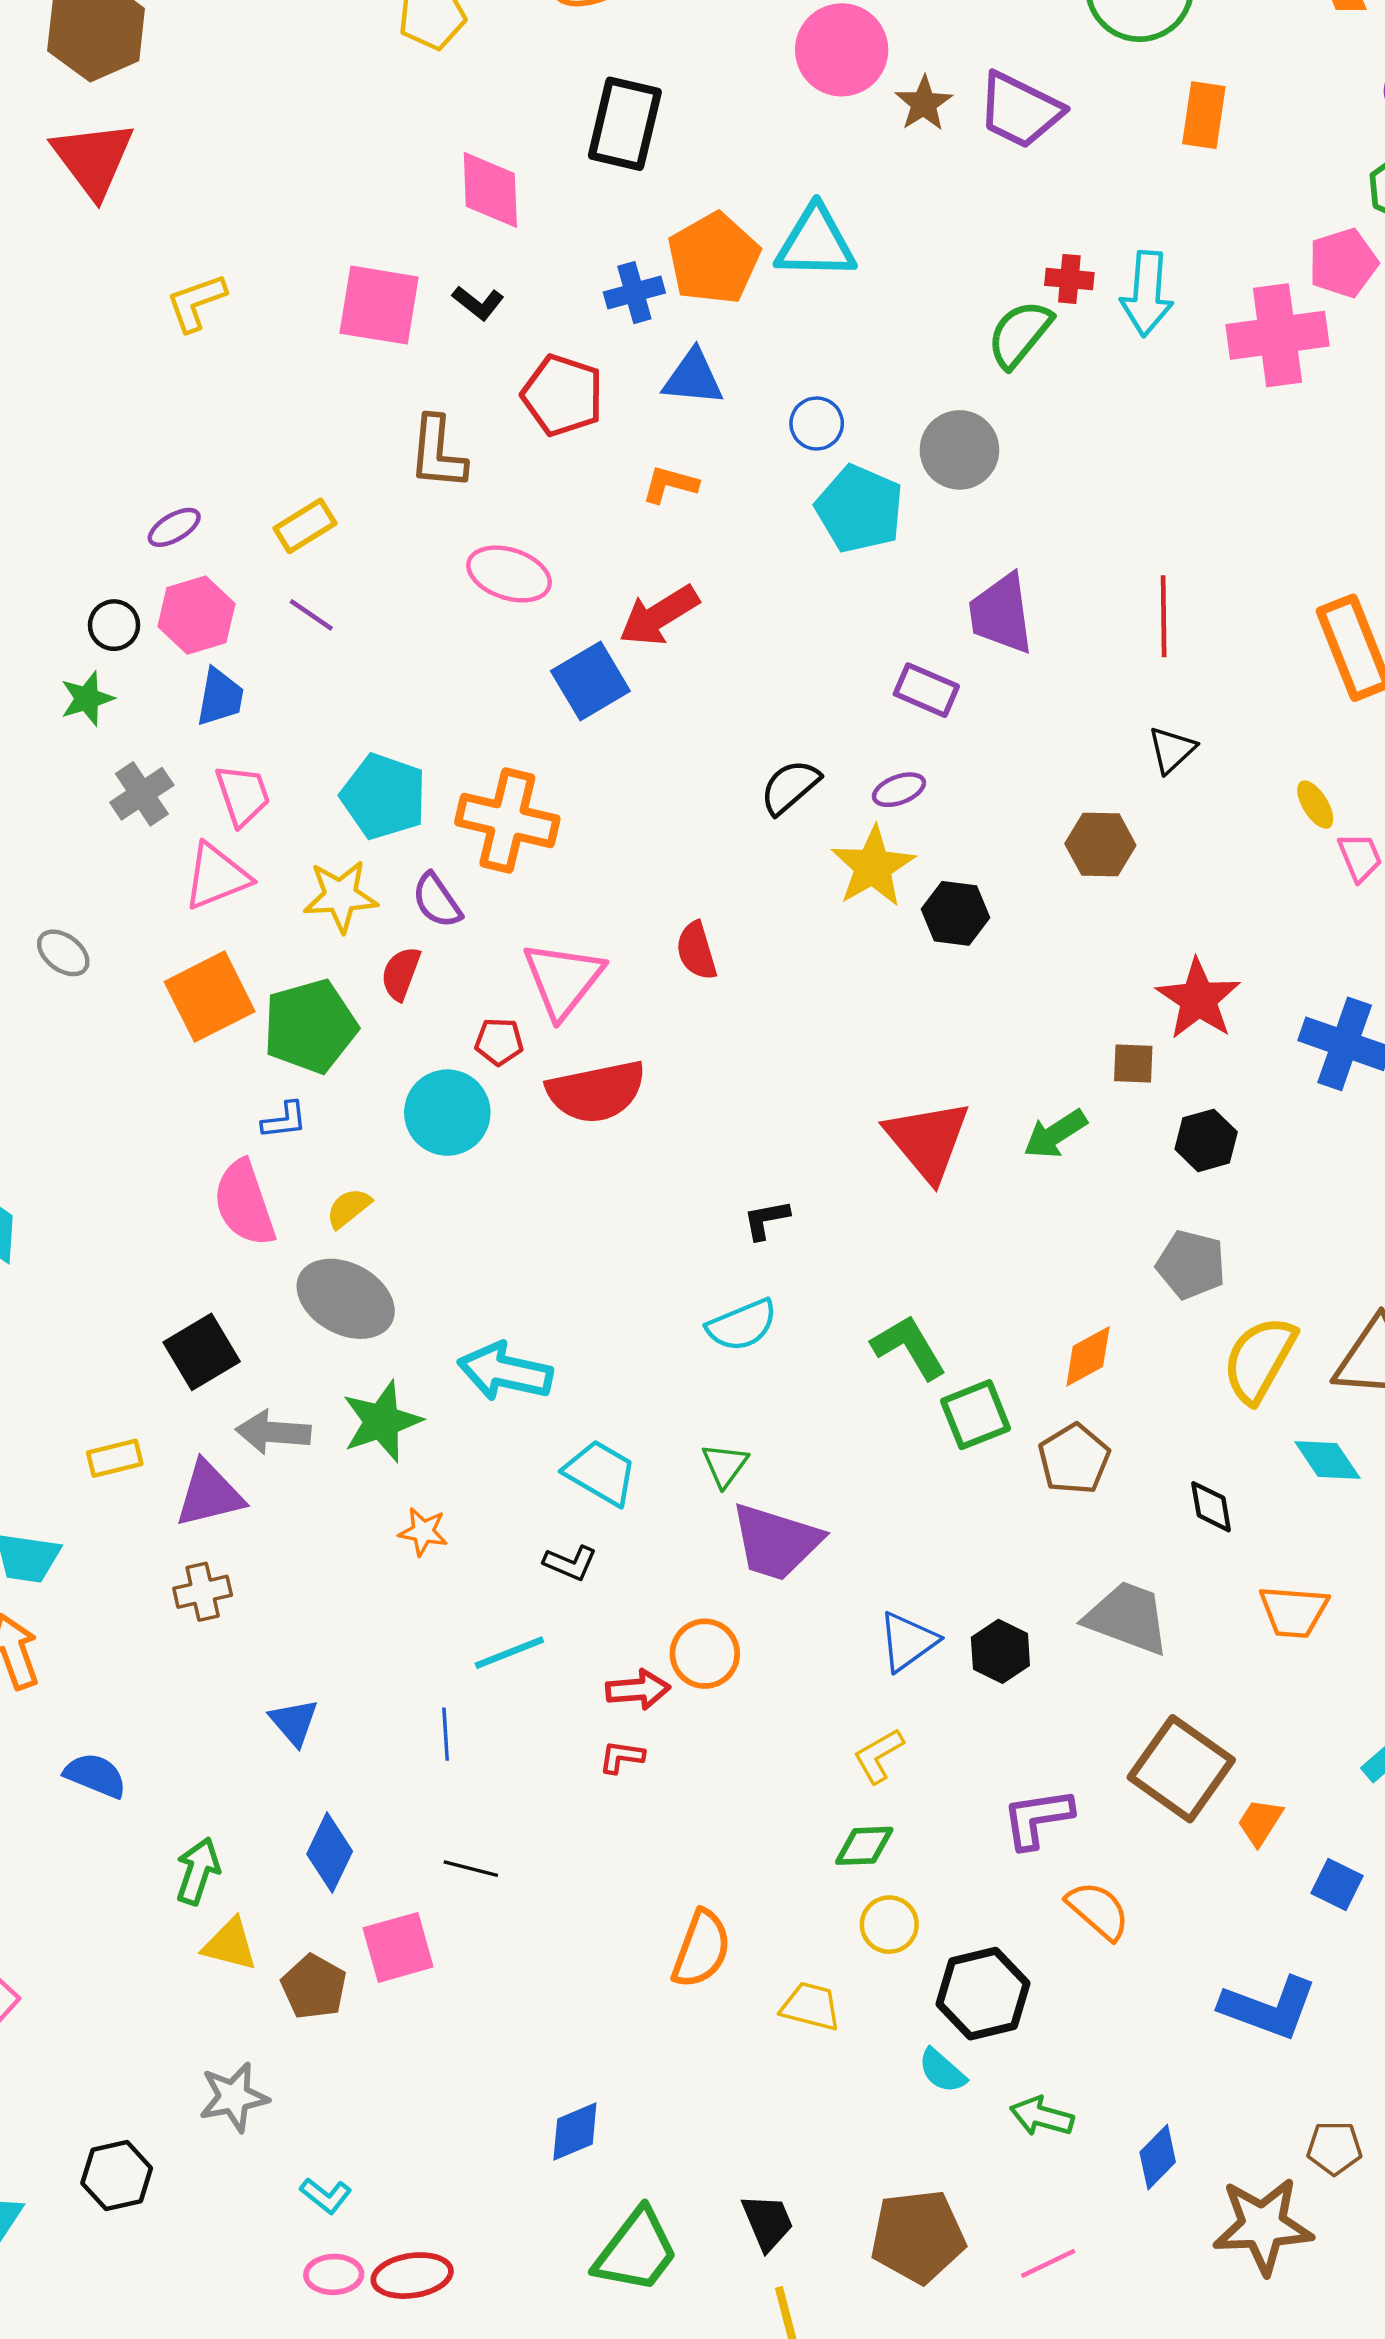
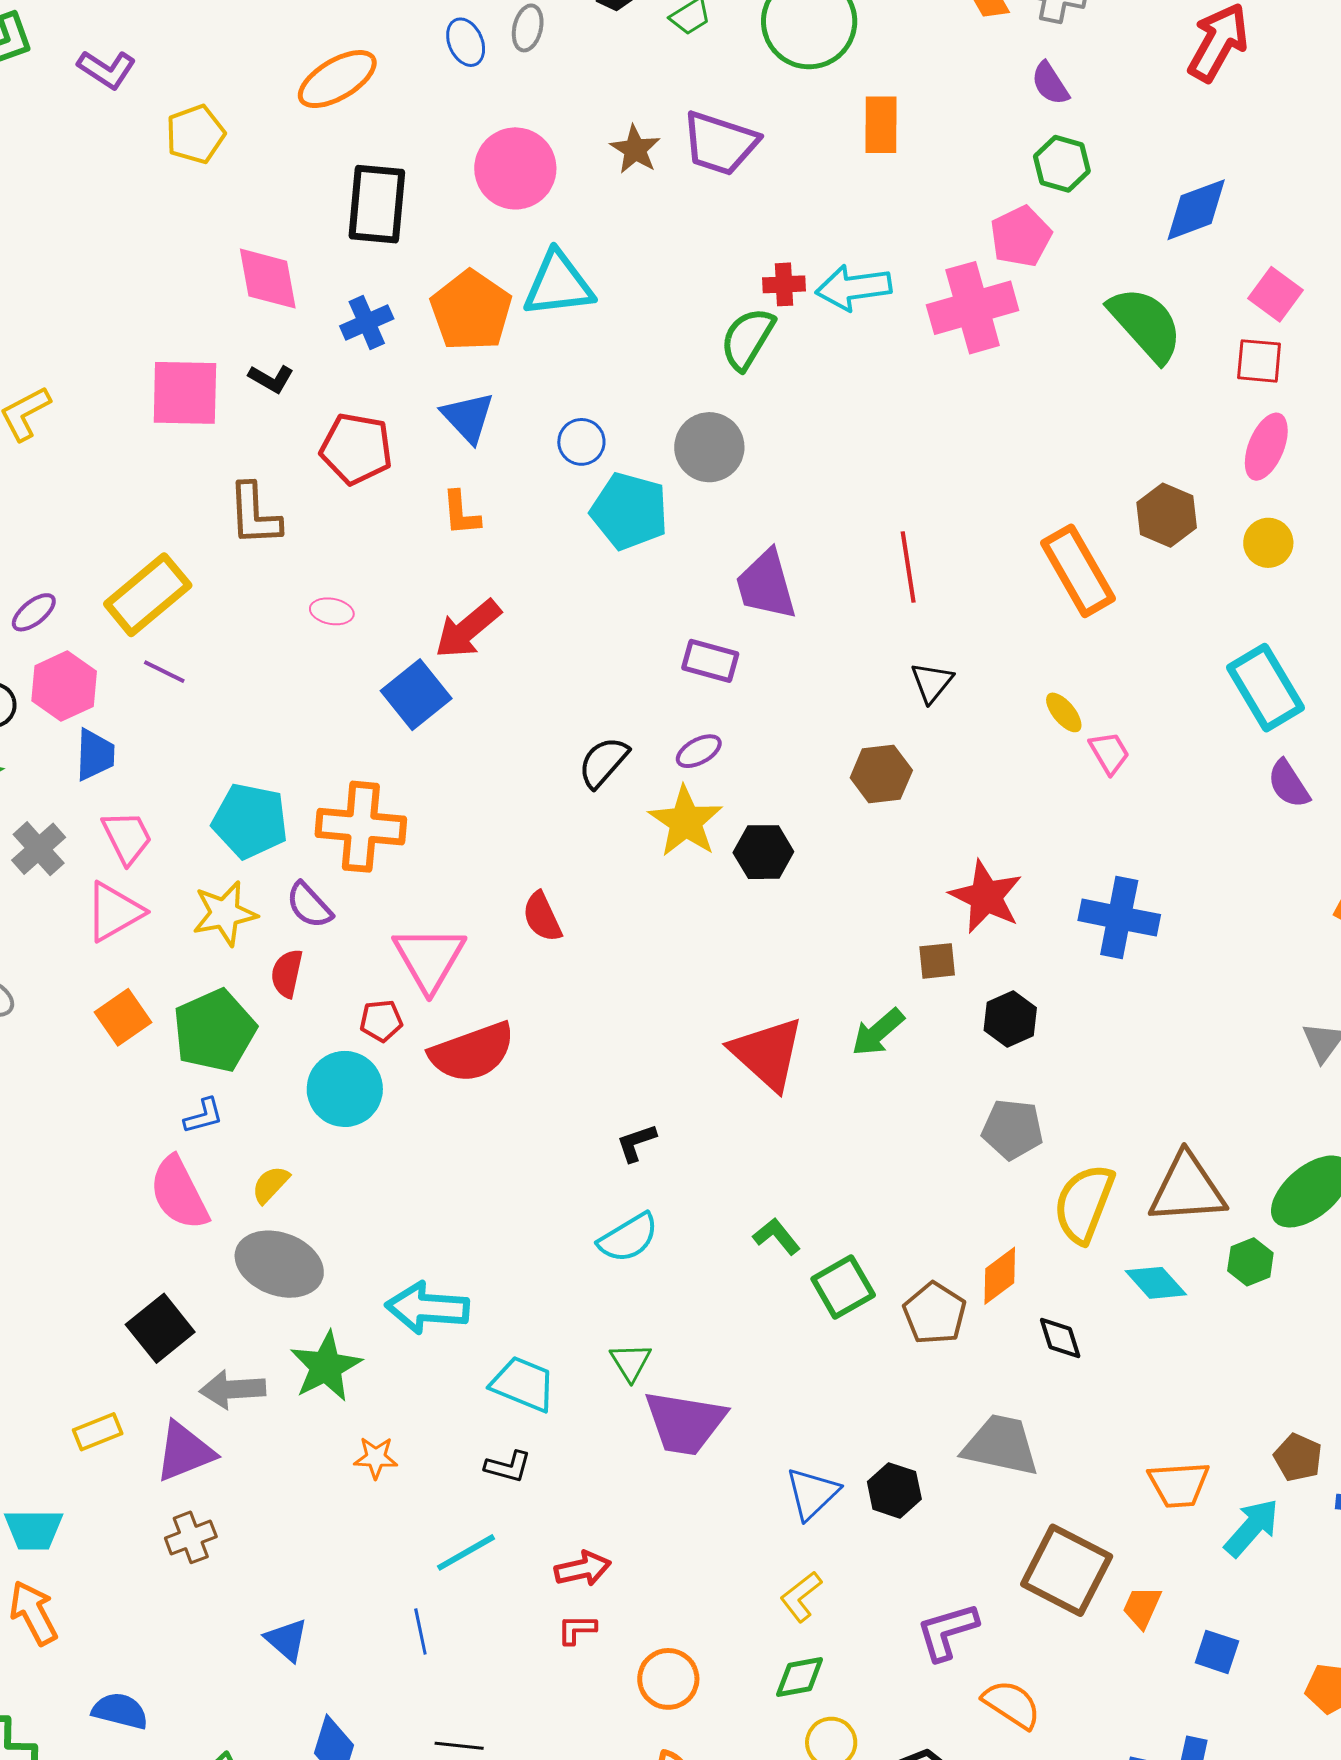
pink circle: (842, 50) -> (515, 168), moved
blue cross: (634, 293) -> (367, 322), moved
cyan arrow: (1147, 294) -> (854, 288), turned 86
blue triangle: (693, 378) -> (468, 417), turned 50
orange L-shape: (670, 484) -> (461, 513), turned -102
yellow rectangle: (305, 526) -> (148, 595), size x1.6
pink ellipse: (509, 574) -> (332, 611), size x0.6
orange square: (210, 997) -> (123, 1017), size x0.7
green L-shape: (909, 1347) -> (777, 1236), size x0.7
orange diamond: (1088, 1356) -> (1000, 1276), moved
orange trapezoid: (1294, 1611) -> (1179, 1485), moved
orange circle: (705, 1654) -> (668, 1679), moved

